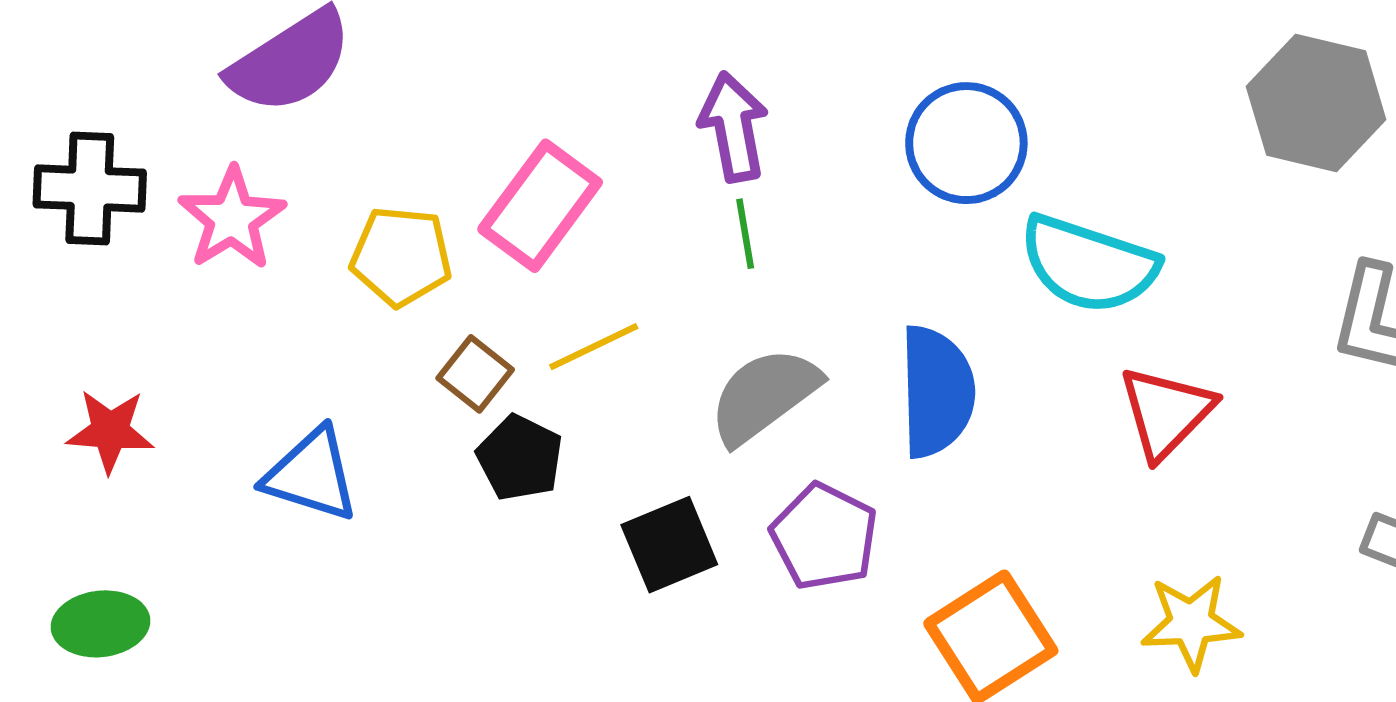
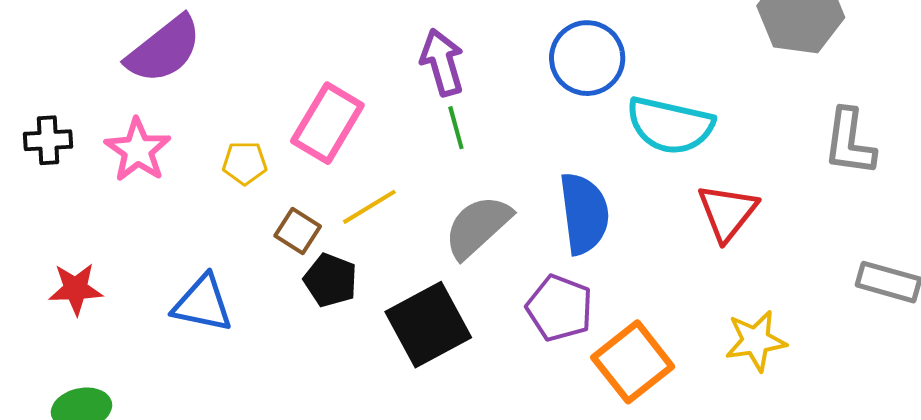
black cross: (90, 188) -> (48, 140), size x0.7
yellow pentagon: (401, 256) -> (245, 163), size x0.7
purple pentagon: (824, 537) -> (559, 308), moved
black square: (669, 545) -> (428, 325), size x1.4

